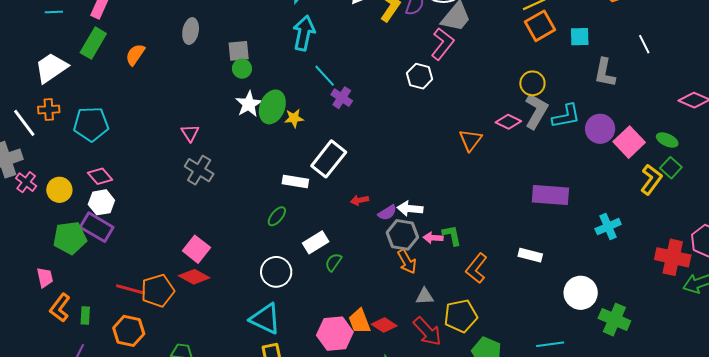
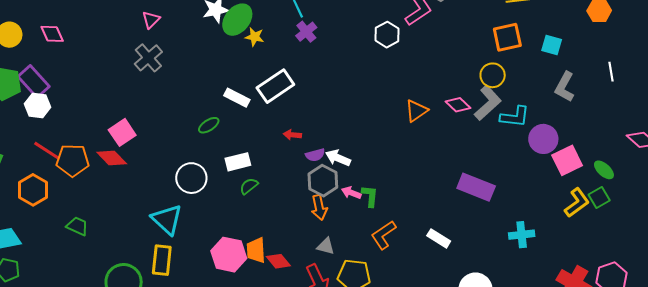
orange square: (540, 26) -> (507, 37), moved
white hexagon: (101, 202) -> (38, 106), moved

